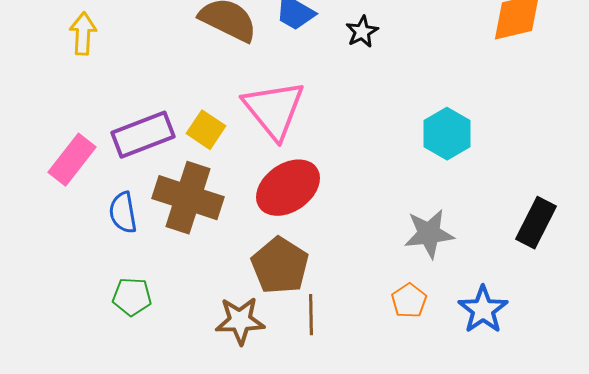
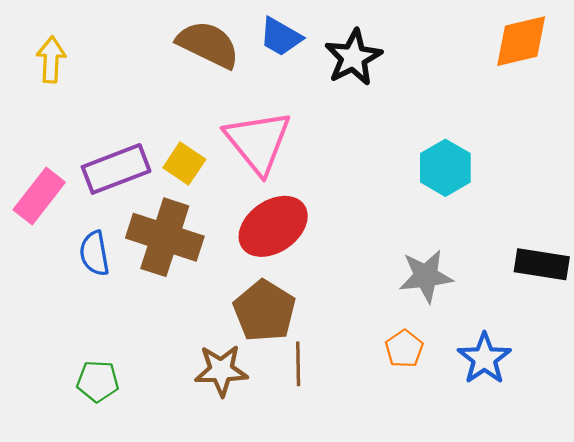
black star: (362, 32) -> (353, 57), size x1.6
black rectangle: (536, 223) -> (542, 264), turned 72
green pentagon: (132, 297) -> (98, 381), moved

